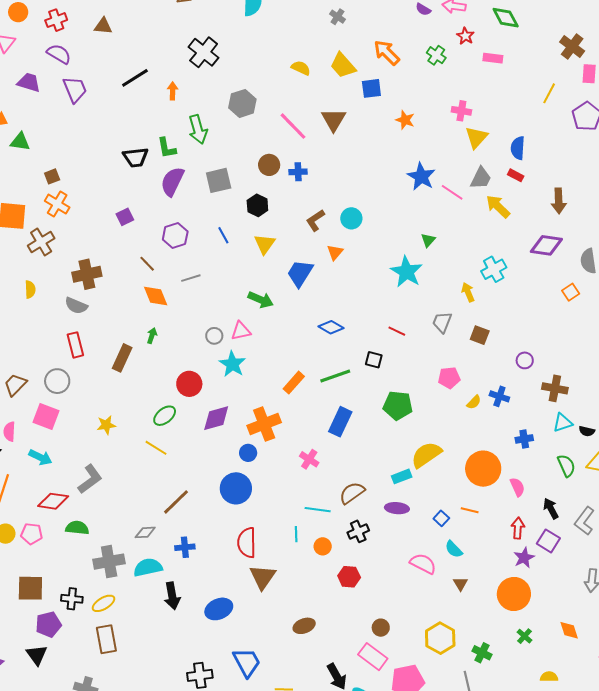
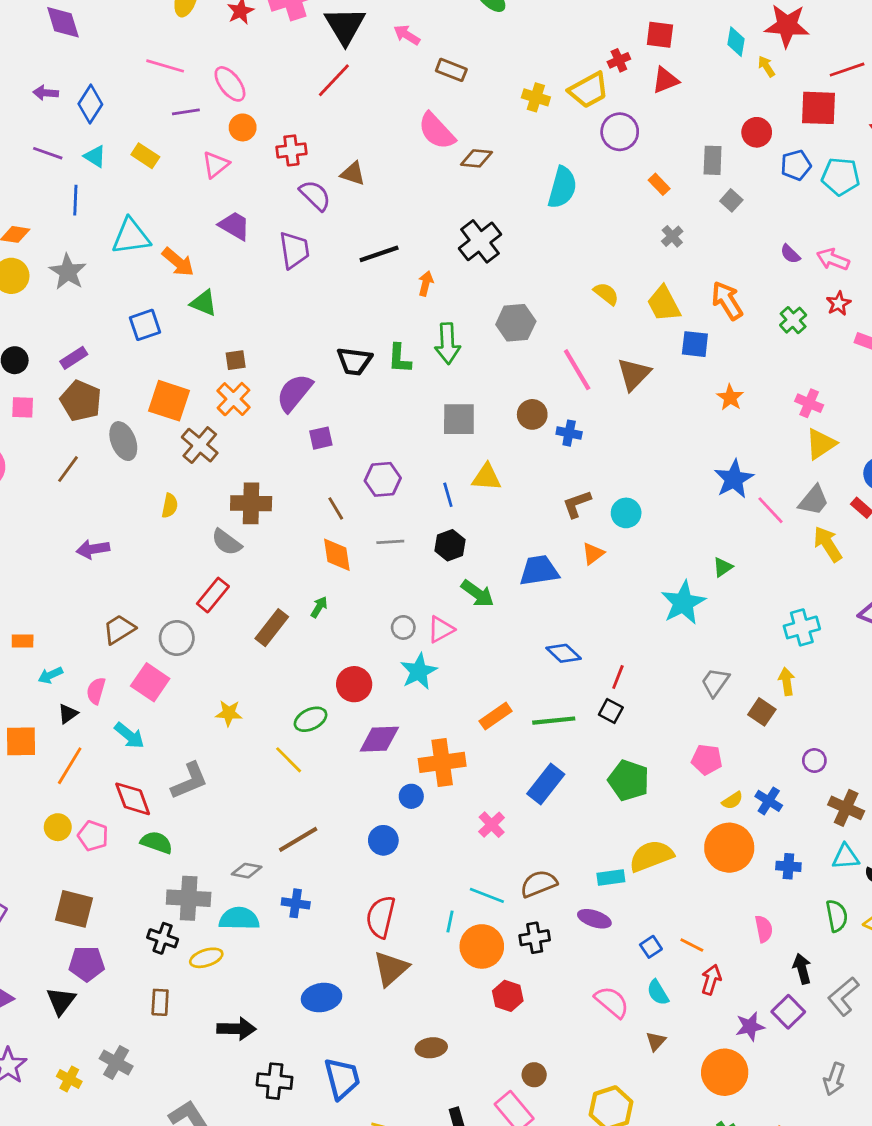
purple semicircle: (59, 54) -> (315, 195), moved
purple semicircle: (172, 181) -> (294, 393), moved
black hexagon: (257, 205) -> (450, 545), moved
brown cross: (41, 242) -> (200, 445), turned -32
yellow triangle: (265, 244) -> (487, 477), moved, turned 45
blue trapezoid: (300, 273) -> (539, 570), turned 36
yellow arrow: (468, 292) -> (787, 681), moved
pink triangle: (241, 331) -> (441, 629), turned -30
red line: (397, 331) -> (618, 677), moved, turned 72
red rectangle: (75, 345) -> (213, 595), turned 40
orange circle: (483, 469) -> (729, 848), moved
blue circle: (236, 488) -> (383, 840), size x0.7
red diamond: (53, 501) -> (133, 799), turned 48
red arrow: (518, 528) -> (711, 980), moved
orange circle: (323, 546) -> (482, 946), size x1.8
black arrow: (172, 596) -> (236, 1029), moved, turned -92
black cross: (72, 599) -> (163, 938), moved
yellow ellipse: (104, 603) -> (206, 958), moved
brown rectangle: (106, 639) -> (160, 1002), size x0.7

